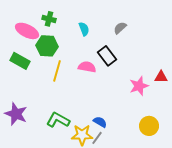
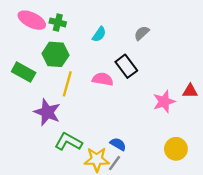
cyan semicircle: (84, 29) -> (99, 34), turned 56
pink ellipse: (27, 31) -> (32, 20), moved
purple star: (16, 114) -> (47, 112), moved

